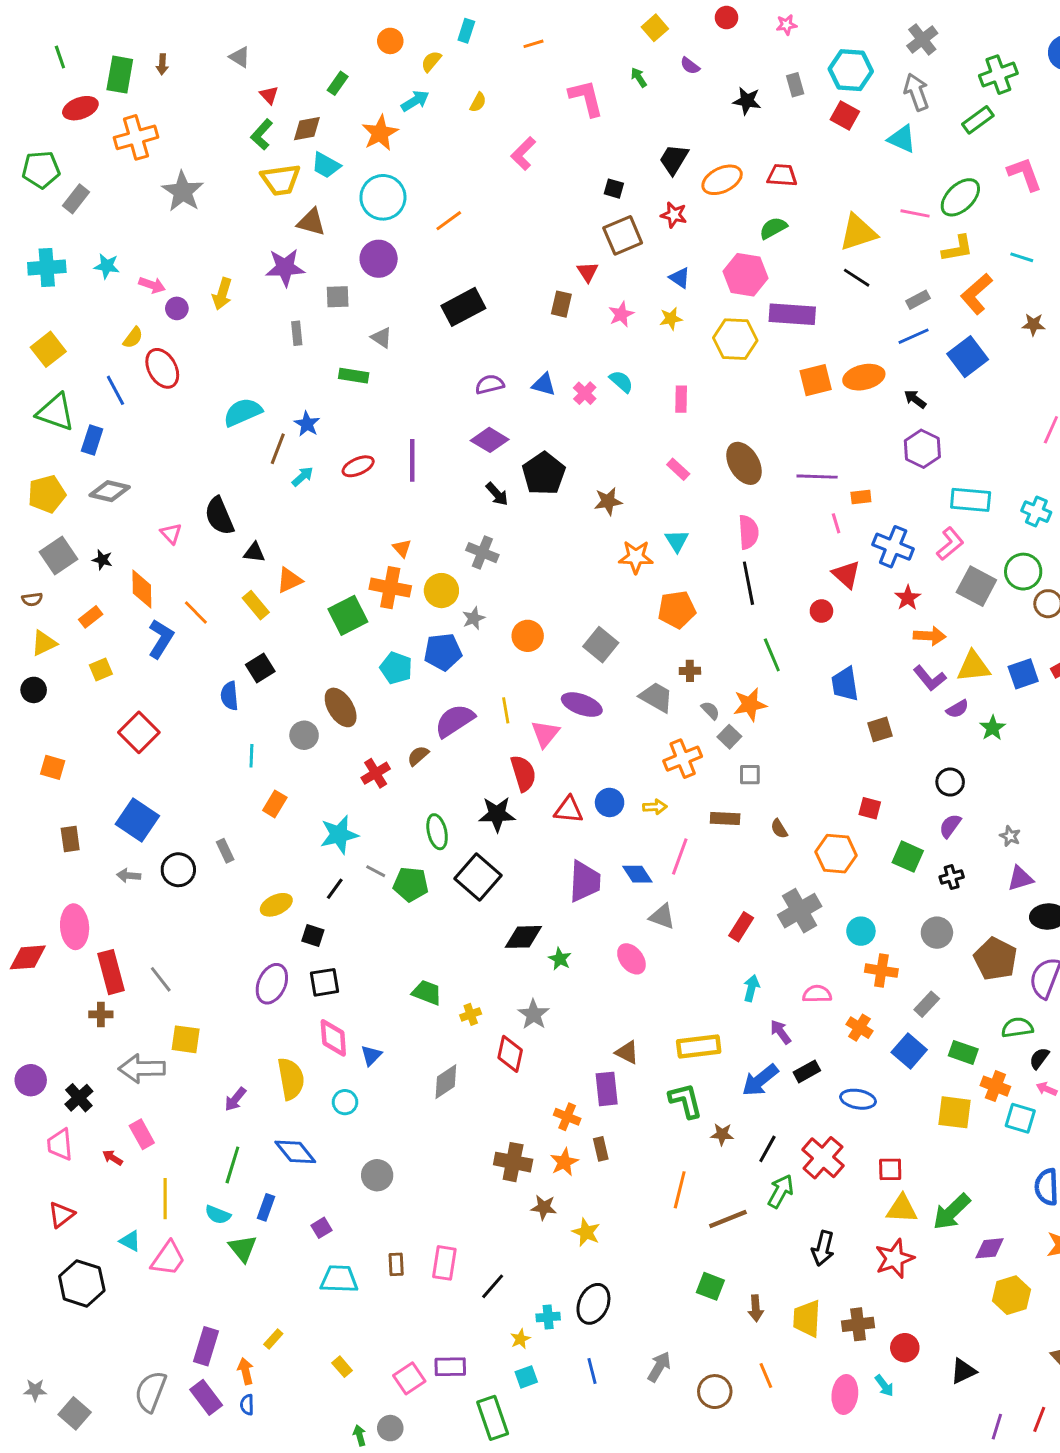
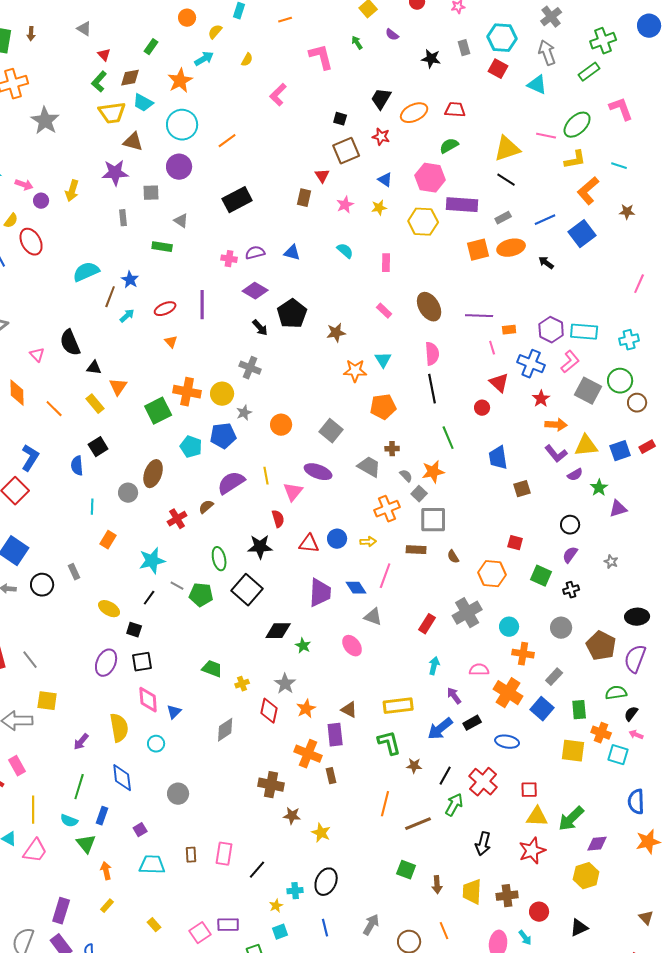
gray rectangle: (918, 300) -> (503, 218), moved
pink cross: (585, 393) -> (229, 259), moved, turned -35
purple hexagon: (922, 449) -> (551, 330), moved
cyan cross: (1036, 512) -> (629, 340), turned -36
orange triangle: (402, 548) -> (171, 342), moved
orange triangle: (289, 580) -> (118, 387), turned -30
blue L-shape: (161, 639) -> (30, 458), moved
brown ellipse: (341, 707) -> (153, 474), turned 52
red semicircle: (523, 773) -> (278, 519), size x0.7
gray square: (750, 775) -> (433, 520), size x1.8
purple triangle: (1020, 878) -> (618, 509), moved
yellow ellipse: (276, 905) -> (109, 609), turned 55
orange cross: (859, 1028) -> (508, 693), size x1.6
green rectangle: (963, 1052) -> (579, 710), turned 66
orange cross: (567, 1117) -> (308, 754), size x1.5
blue diamond: (295, 1152) -> (122, 778), turned 32
orange star: (564, 1162) -> (306, 709), moved
yellow hexagon: (1011, 1295) -> (586, 876), moved
orange arrow: (246, 1371) -> (106, 871), moved

